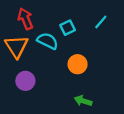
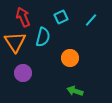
cyan square: (68, 28) -> (61, 17), moved
cyan semicircle: (48, 41) -> (43, 37), turned 78

